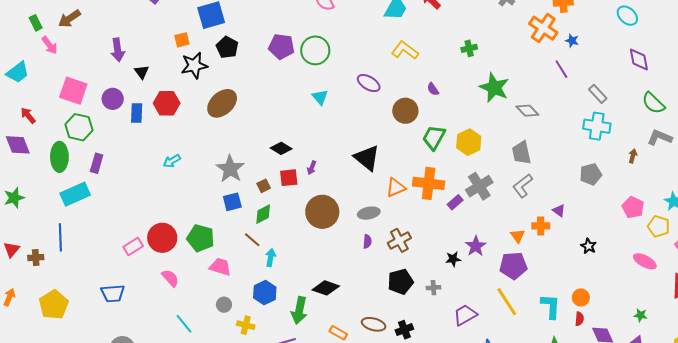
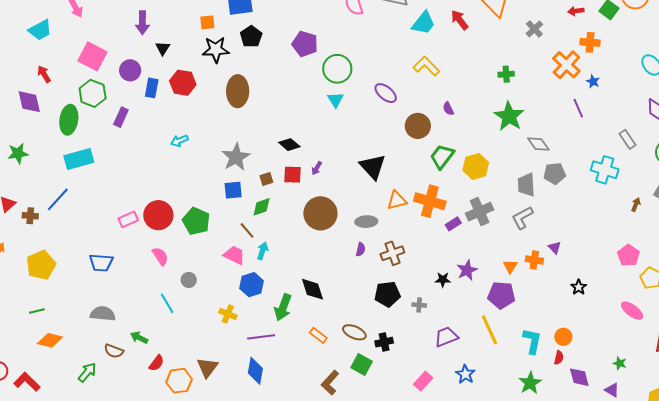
green cross: (469, 48) -> (506, 74), moved
green circle: (315, 50) -> (337, 69), moved
gray rectangle: (598, 94) -> (628, 139), moved
brown ellipse: (222, 103) -> (238, 91), turned -56
purple rectangle: (97, 163) -> (121, 117), moved
gray pentagon: (591, 174) -> (555, 173), moved
blue line: (60, 237) -> (58, 199), turned 36
pink trapezoid: (220, 267) -> (234, 255), moved
black diamond: (326, 288) -> (312, 289), turned 44
gray circle: (224, 305) -> (189, 280), moved

